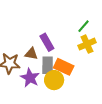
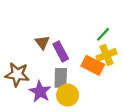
brown triangle: (31, 54) -> (42, 42), moved, turned 40
orange rectangle: (64, 67) -> (93, 65), moved

